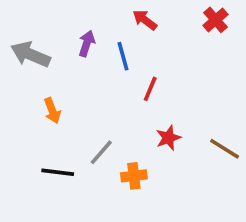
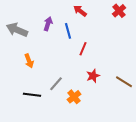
orange cross: (134, 176) -> (74, 97), turned -32

